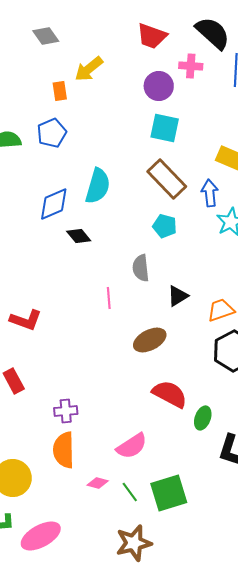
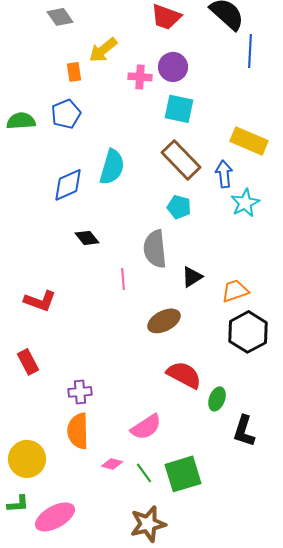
pink cross: (191, 66) -> (140, 77), moved
black diamond: (79, 236) -> (87, 238), moved
gray semicircle: (141, 268) -> (155, 249), size x1.4

